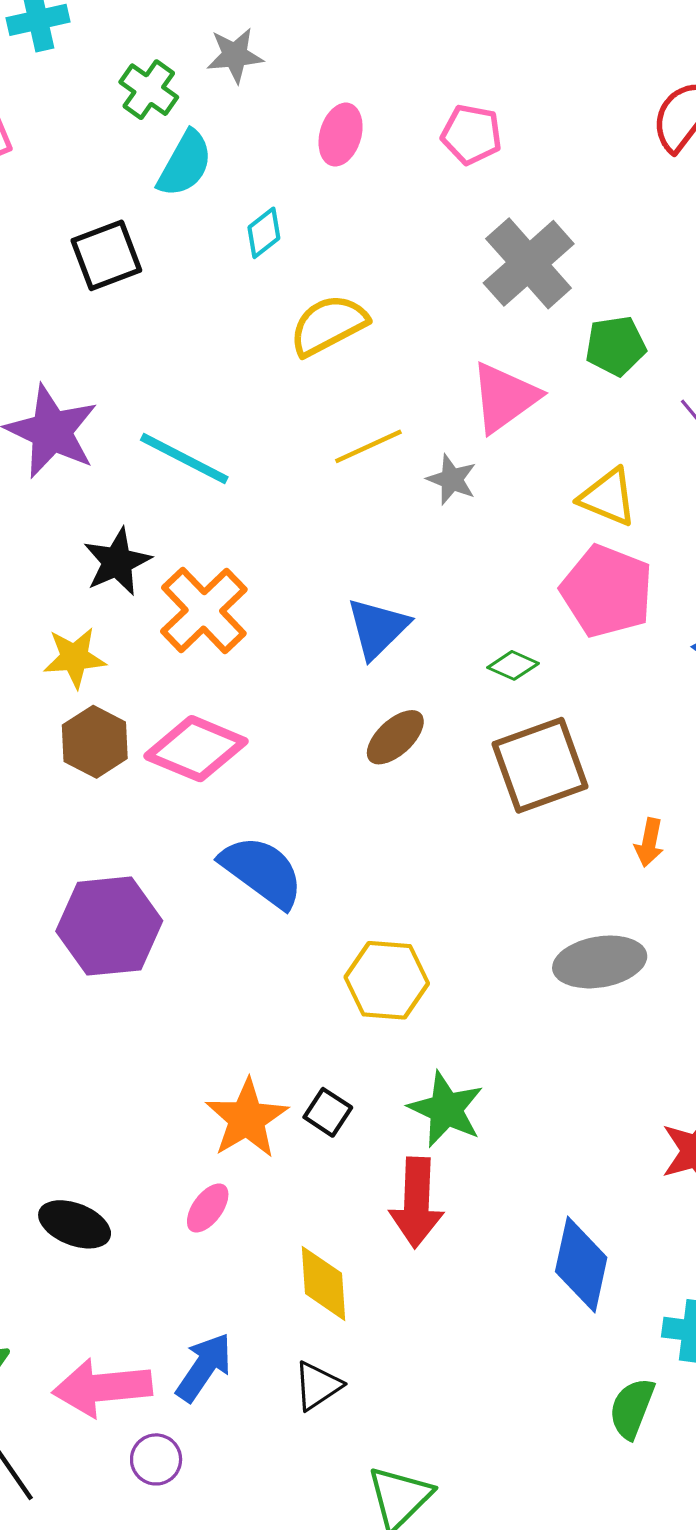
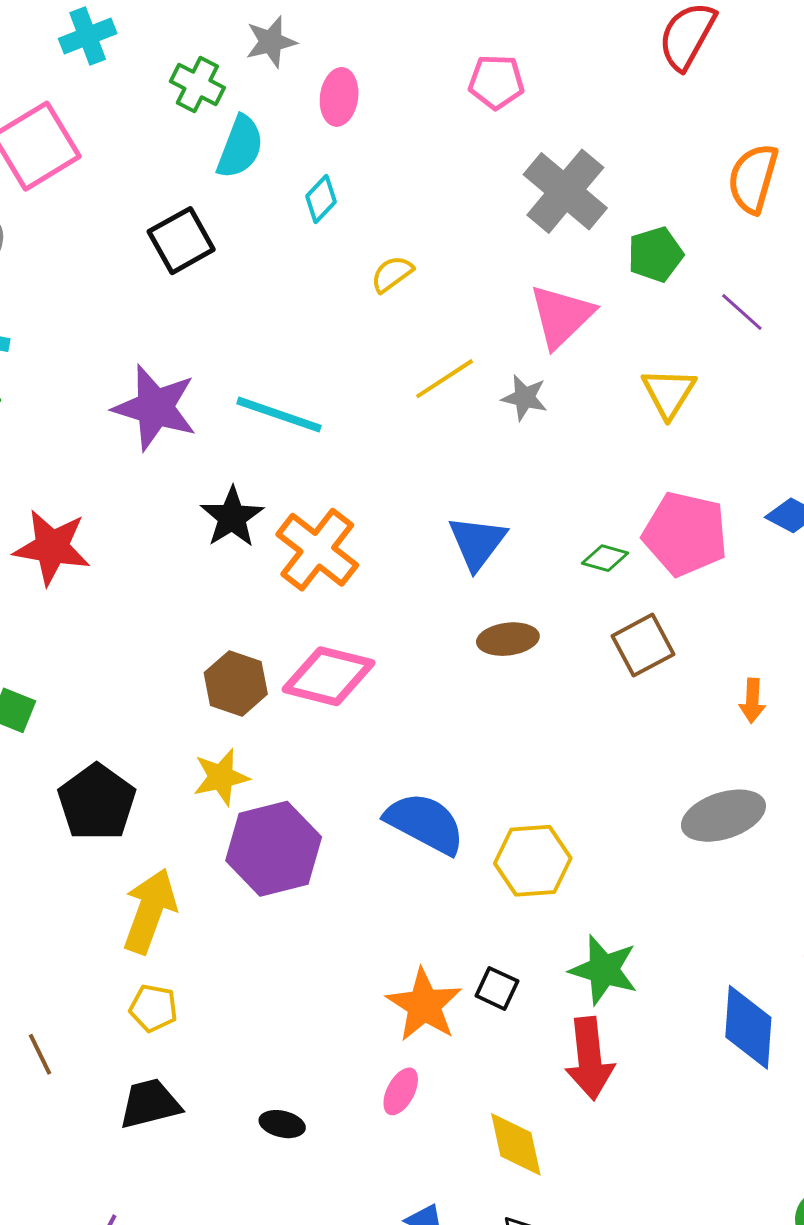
pink ellipse: (341, 135) -> (339, 97), moved
yellow semicircle: (328, 325) -> (392, 274), size x0.6
yellow triangle: (608, 497) -> (669, 393), turned 48
pink pentagon: (607, 591) -> (685, 534), moved
yellow star: (74, 658) -> (221, 777), moved
brown ellipse: (395, 737) -> (508, 639), turned 44
brown square: (540, 765) -> (643, 645), size x0.7
blue semicircle: (262, 872) -> (425, 823), moved
black ellipse: (75, 1224) -> (282, 1124), size x0.7
blue diamond: (581, 1264) -> (748, 1027), moved

